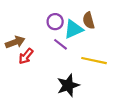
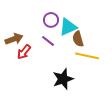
brown semicircle: (89, 21) -> (78, 39), moved
purple line: (60, 44) -> (48, 41), moved

